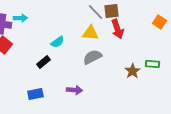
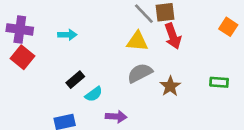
cyan arrow: (20, 18) -> (67, 35), moved
cyan semicircle: (57, 42) -> (94, 94), moved
brown star: (132, 71) -> (170, 86), moved

